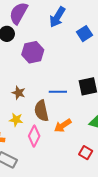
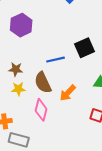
yellow star: (16, 120) -> (18, 89), moved

